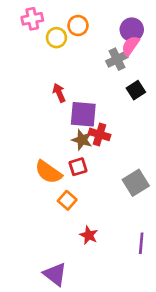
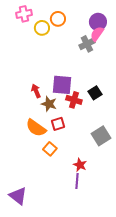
black square: (136, 90) -> (95, 93), moved
red arrow: (59, 93) -> (36, 91), moved
brown star: (82, 140) -> (49, 104), moved
red star: (89, 235) -> (80, 165), moved
purple line: (141, 243) -> (77, 181), moved
purple triangle: (55, 274) -> (18, 196), moved

